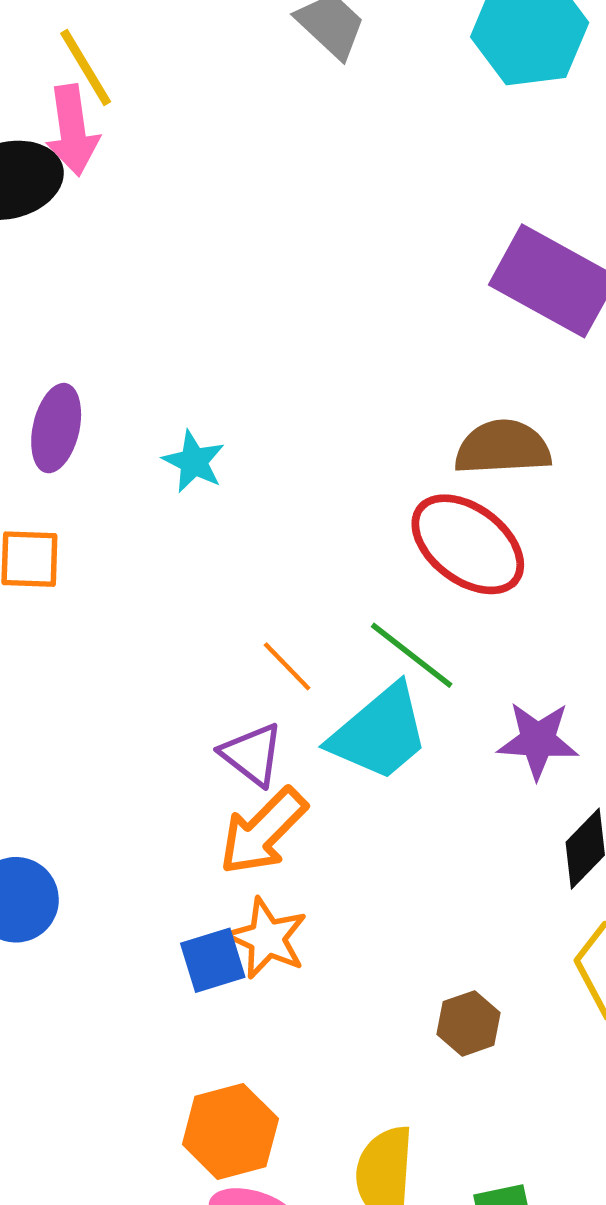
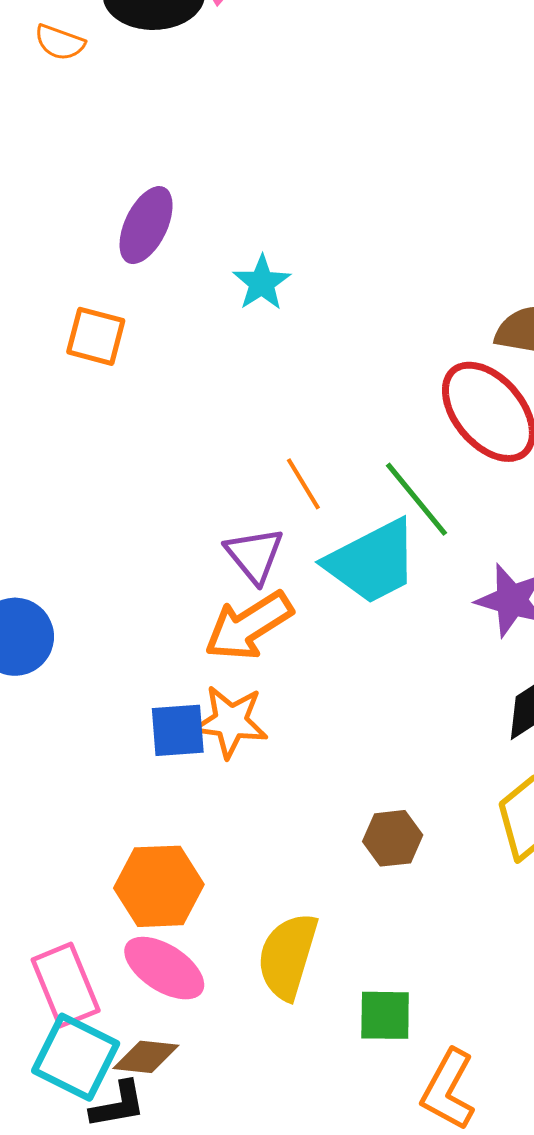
orange star: (267, 938) -> (231, 722), turned -30

